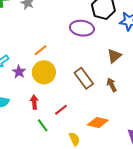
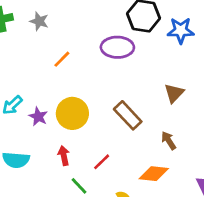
orange line: (40, 50) -> (62, 59), moved
brown triangle: (114, 56) -> (174, 93), moved
brown arrow: (112, 85) -> (169, 141), moved

